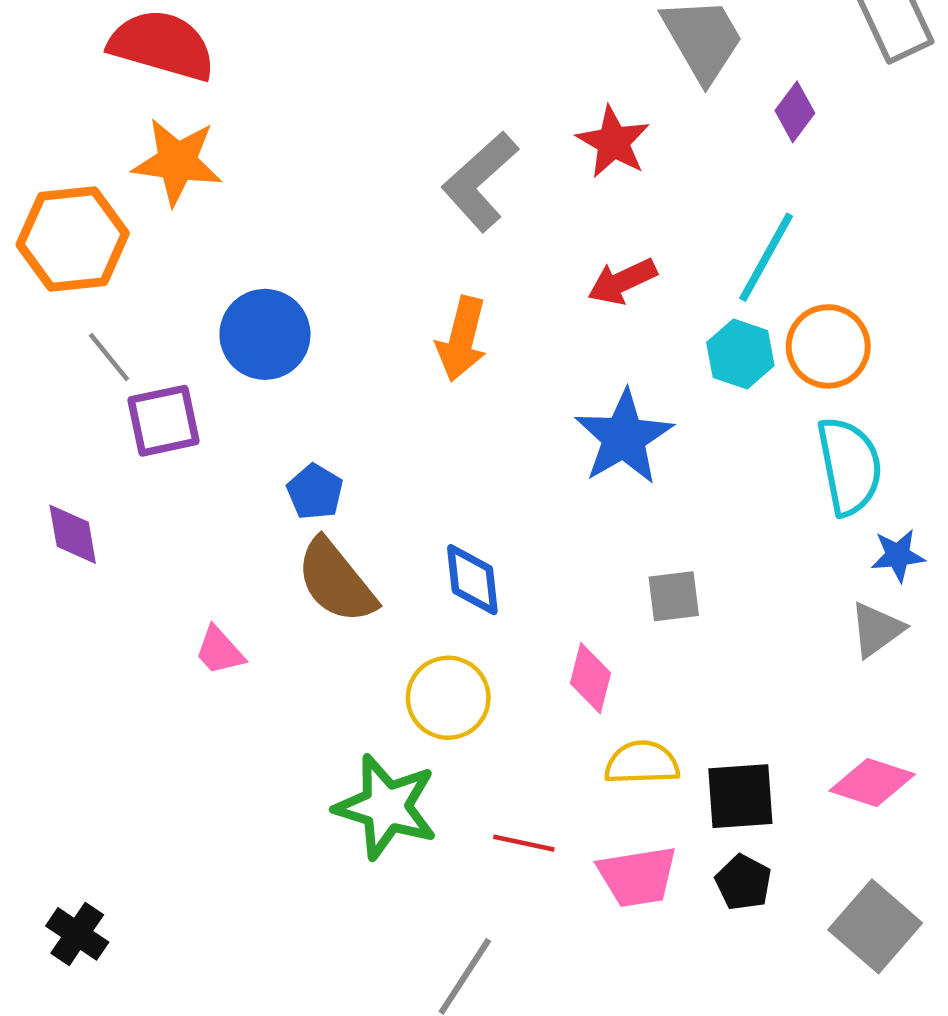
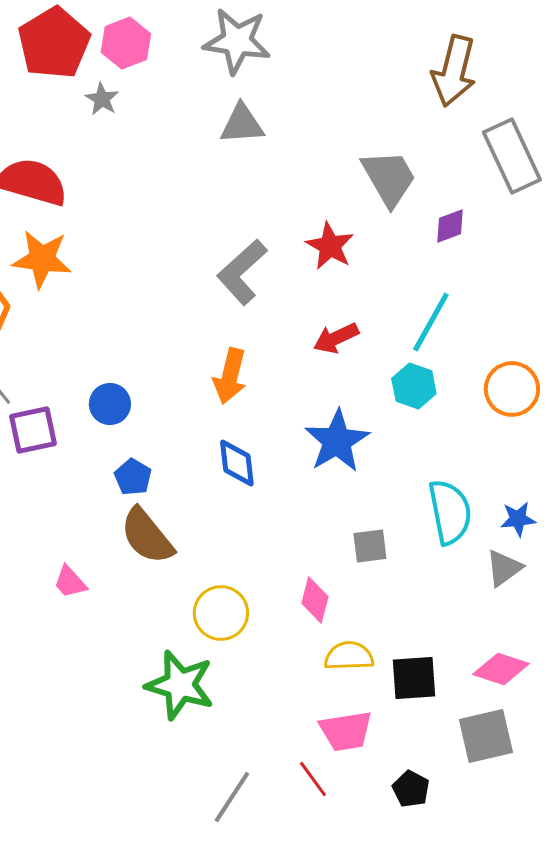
purple diamond: (795, 112) -> (450, 226), turned 33
blue circle: (265, 334) -> (110, 404), moved, size x0.7
orange circle: (828, 346) -> (512, 389), moved
cyan semicircle: (849, 466) -> (450, 512), moved
blue diamond: (472, 580) -> (237, 463), moved
red line: (524, 843) -> (313, 779), moved, turned 42
black pentagon: (743, 882) -> (411, 789), moved
gray square: (875, 926) -> (486, 736), moved, turned 36

